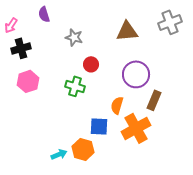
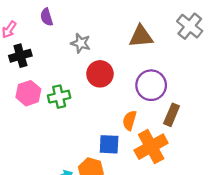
gray cross: (170, 22) -> (190, 26), turned -30
red circle: (91, 64) -> (100, 74), size x1.5
green cross: (75, 86) -> (59, 97), moved, turned -30

